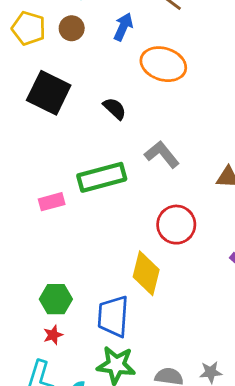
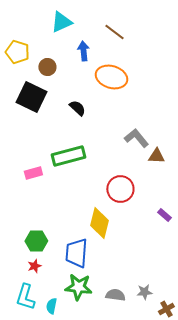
blue arrow: (123, 27) -> (83, 51), turned -30
brown circle: (72, 28) -> (47, 67), moved
gray L-shape: (162, 154) -> (136, 138), moved

